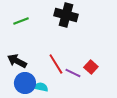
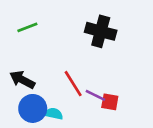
black cross: (66, 15) -> (101, 31), moved
red square: (91, 67) -> (110, 102), moved, turned -32

